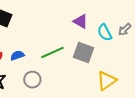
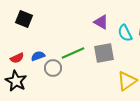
gray square: (84, 52) -> (104, 53), turned -30
gray circle: (32, 80) -> (53, 68), moved

